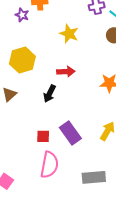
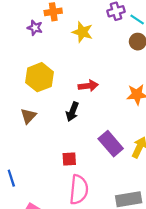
yellow star: (69, 34) -> (82, 32), moved
purple rectangle: (70, 133) -> (111, 144), moved

